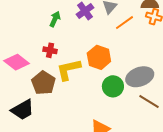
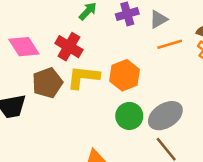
red cross: (50, 50) -> (69, 47), size x1.5
gray ellipse: (140, 77) -> (165, 116), turned -32

